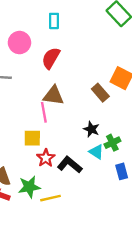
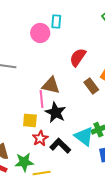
pink circle: (19, 43) -> (40, 33), moved
red semicircle: (51, 58) -> (78, 57), moved
black star: (91, 129) -> (56, 112), moved, size x1.5
cyan triangle: (96, 152) -> (84, 136), size x1.5

